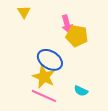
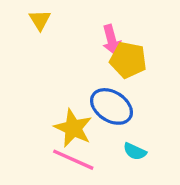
blue ellipse: (50, 60) -> (111, 106), moved

